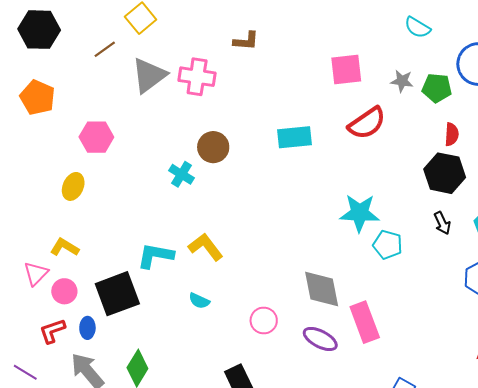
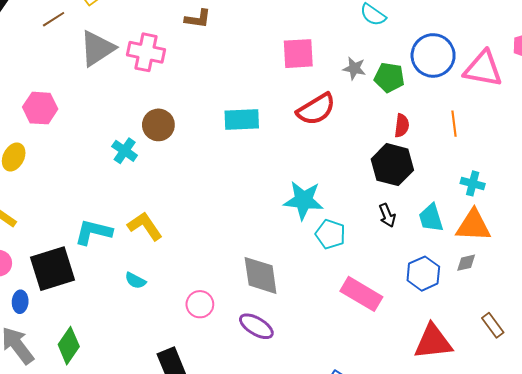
pink rectangle: (365, 322) -> (361, 294), moved, turned -42

